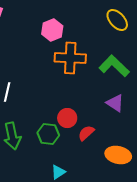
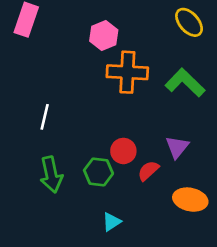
purple triangle: (115, 103) -> (177, 147), moved, turned 36

